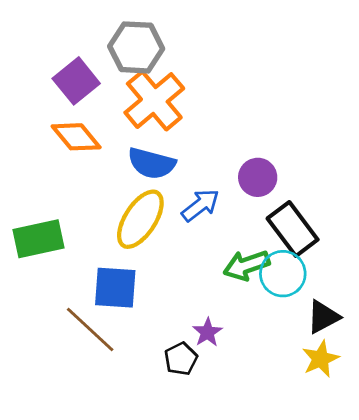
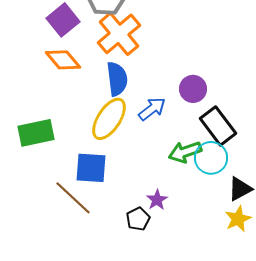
blue semicircle: (152, 163) -> (117, 79), turned -112

